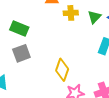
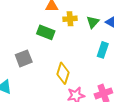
green rectangle: (19, 29) -> (46, 32), moved

